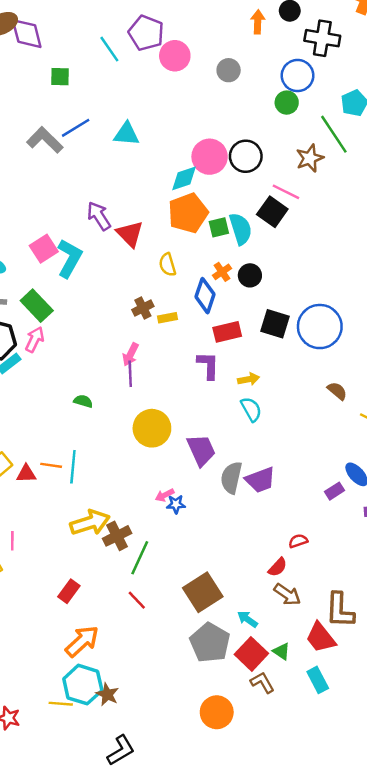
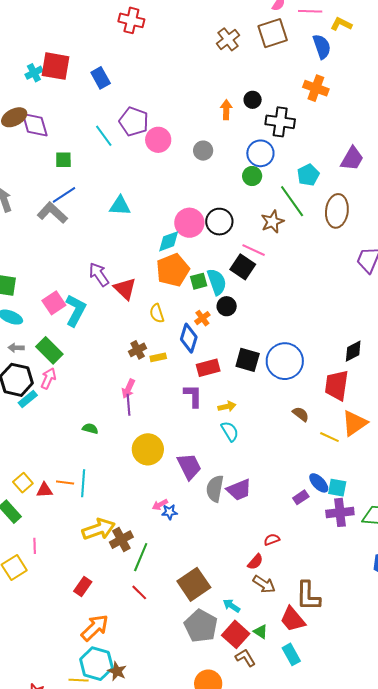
blue line: (76, 128) -> (64, 195), moved
black circle: (250, 275) -> (227, 306), moved

